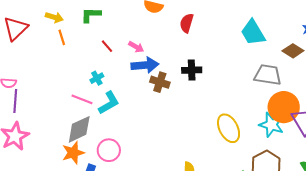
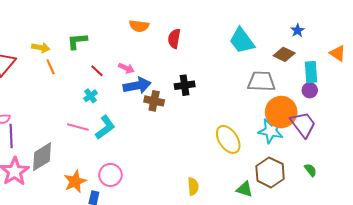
cyan cross: (97, 78) -> (90, 96), moved
gray diamond: (79, 129) -> (42, 157), moved

